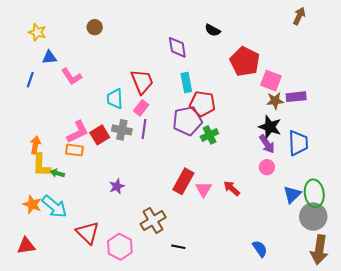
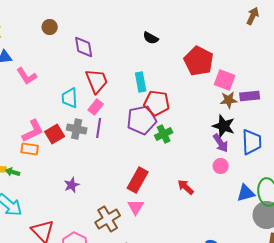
black semicircle: (213, 30) -> (151, 38), moved
purple diamond: (177, 47) -> (84, 47), moved
pink triangle: (203, 189) -> (136, 207), moved
blue triangle: (292, 194) -> (246, 193), turned 30

